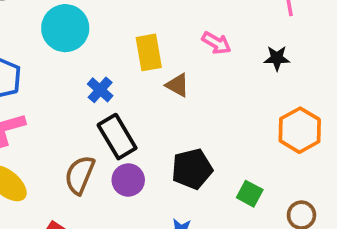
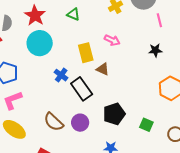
pink arrow: (216, 43) -> (112, 40), moved
black rectangle: (117, 137) -> (82, 89), moved
brown semicircle: (80, 175) -> (54, 122), turned -65

